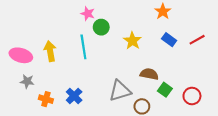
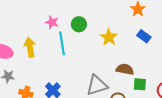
pink star: (88, 14) -> (52, 22), moved
green square: (165, 90) -> (140, 84), turned -32

